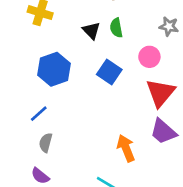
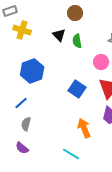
black triangle: (91, 31) -> (59, 35), moved
blue square: (109, 72) -> (77, 89), moved

